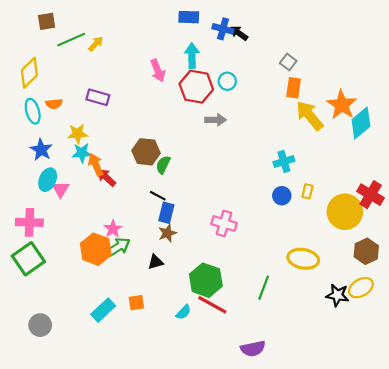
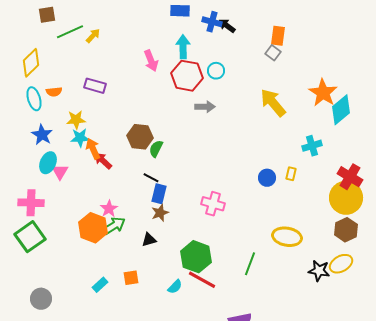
orange rectangle: (294, 88) -> (278, 36), moved
yellow arrow: (310, 115) -> (273, 103), moved
cyan cross: (284, 161) -> (312, 146), moved
yellow circle: (345, 212) -> (346, 198), moved
cyan rectangle: (103, 310) -> (100, 285), size x0.7

